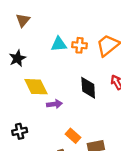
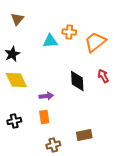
orange cross: (80, 45) -> (69, 32), moved
yellow diamond: (36, 87) -> (16, 80), moved
orange rectangle: (73, 136) -> (44, 117), moved, turned 40

